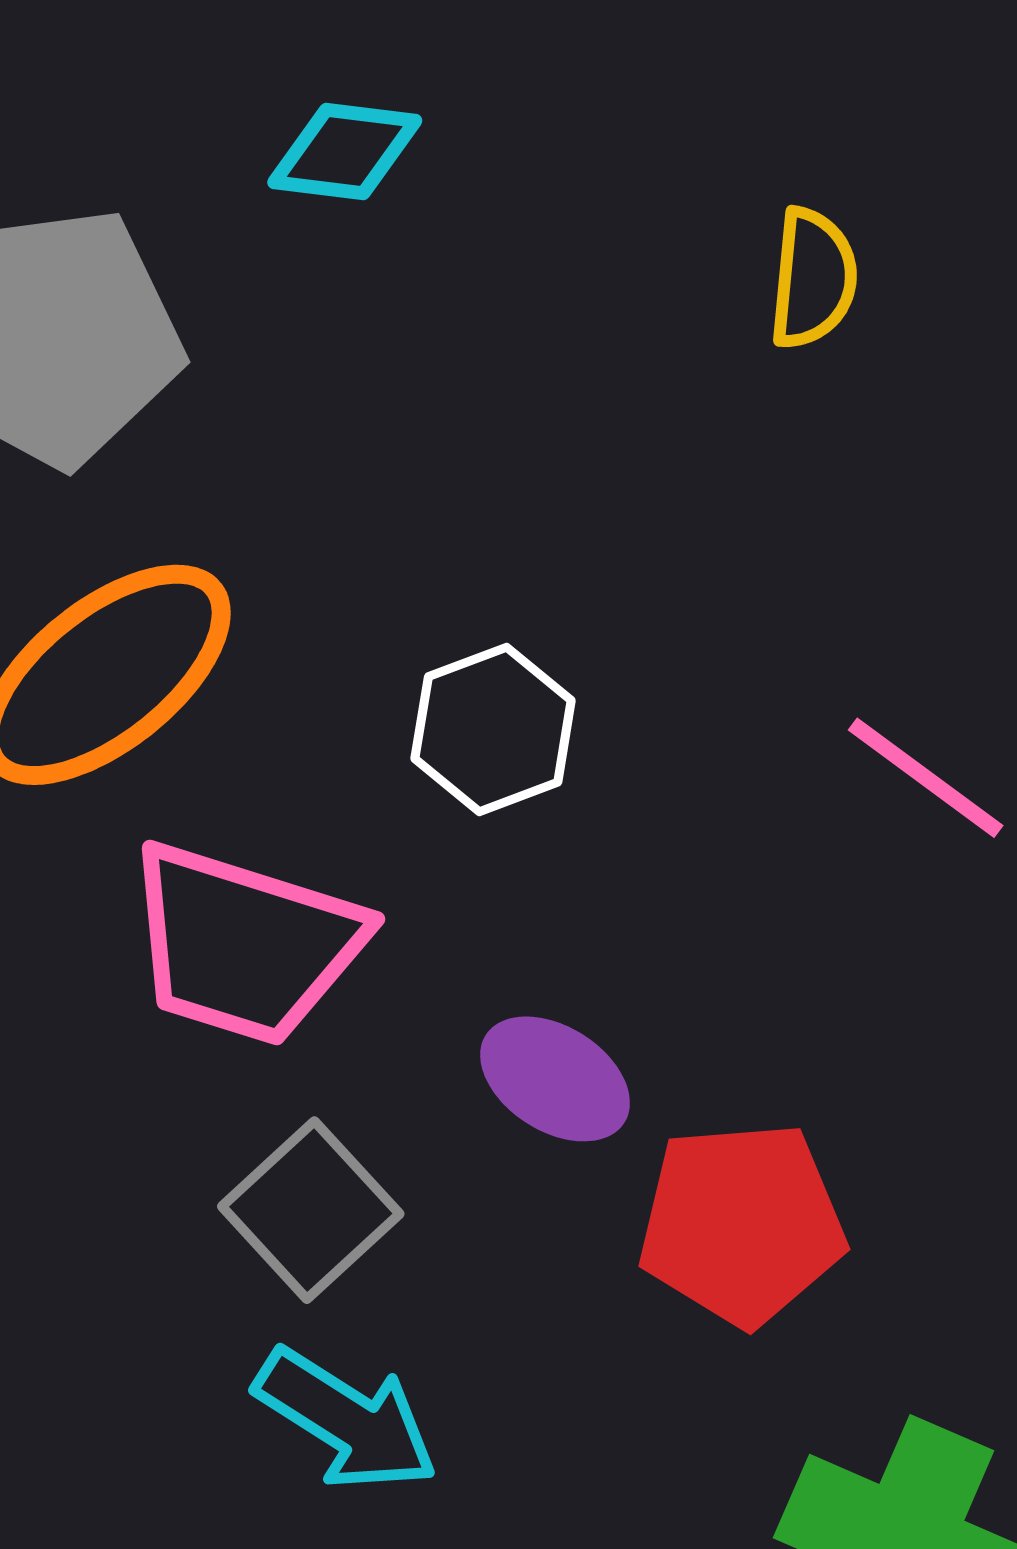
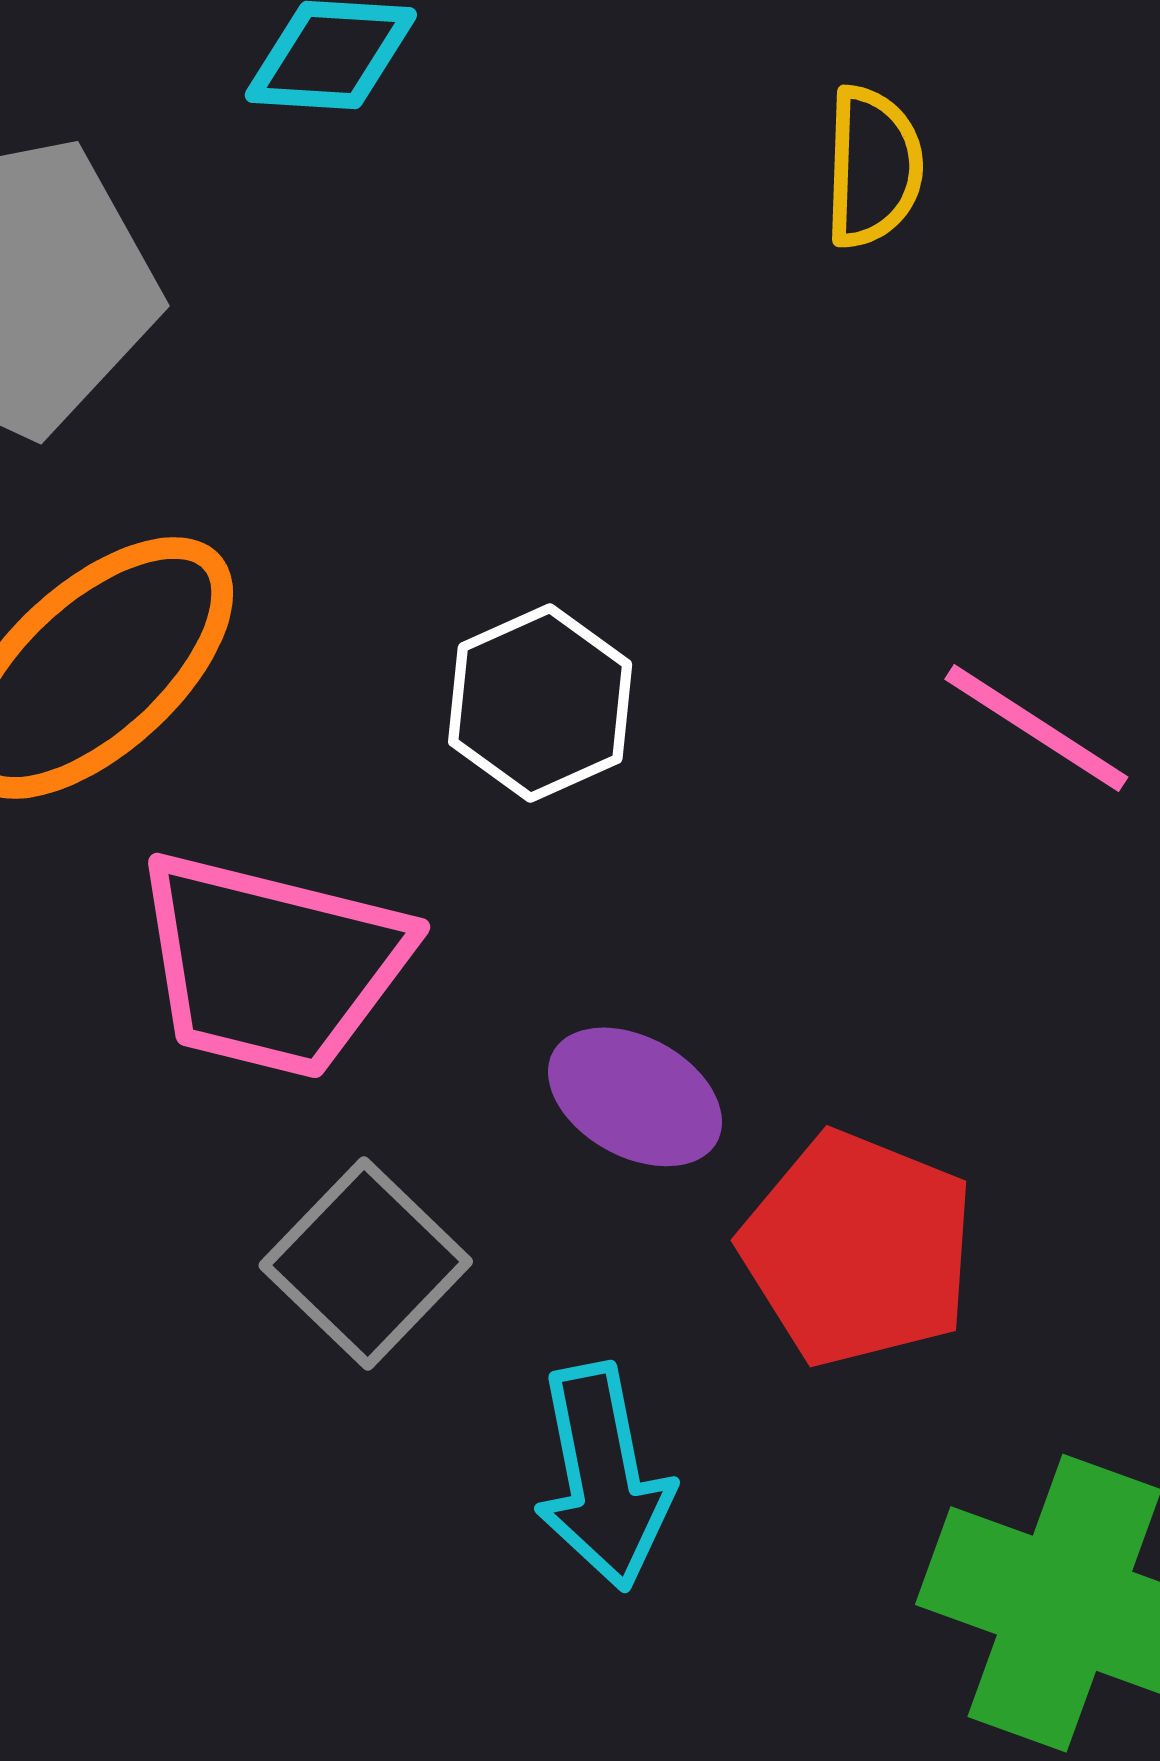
red pentagon: (742, 1224) -> (858, 1249), turned 30
cyan arrow: (346, 1420) -> (603, 1477), moved, turned 50

